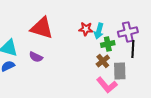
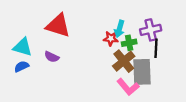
red star: (86, 29) -> (111, 38), moved
brown cross: (103, 61) -> (124, 61), size x1.5
gray rectangle: (120, 71) -> (142, 72), size x1.4

